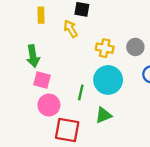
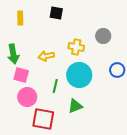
yellow arrow: (71, 29) -> (46, 56), moved, turned -70
gray circle: (135, 47) -> (103, 36), moved

